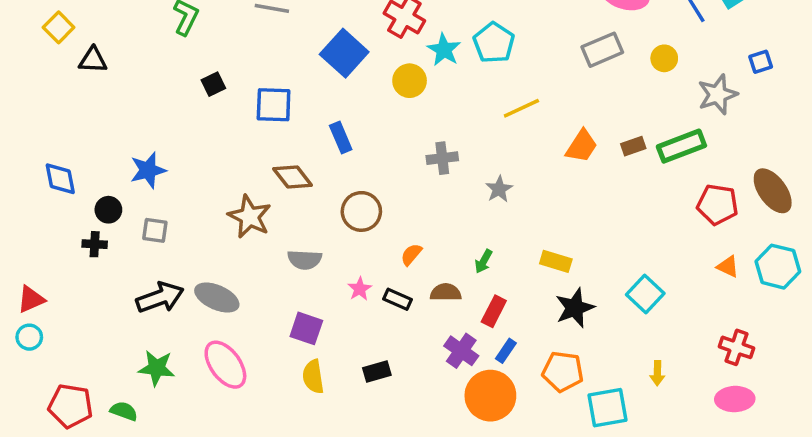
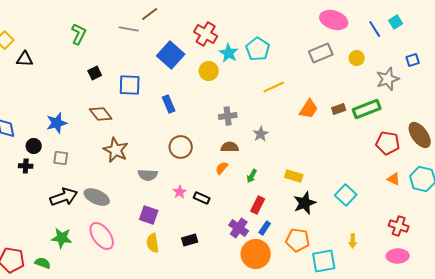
brown diamond: (293, 177) -> (101, 114), moved
orange semicircle: (411, 254) -> (222, 168), moved
brown semicircle: (446, 292) -> (230, 147), moved

